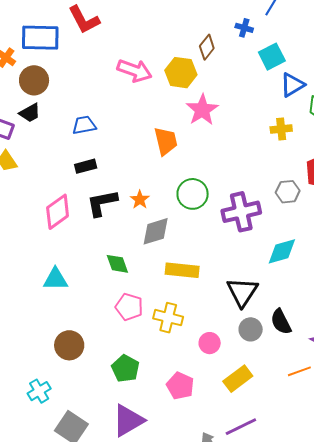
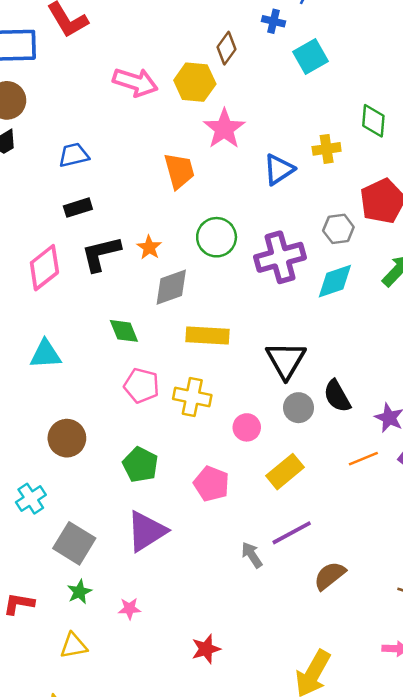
blue triangle: (292, 85) -> (279, 169), moved
cyan diamond: (282, 251) -> (335, 281), moved

